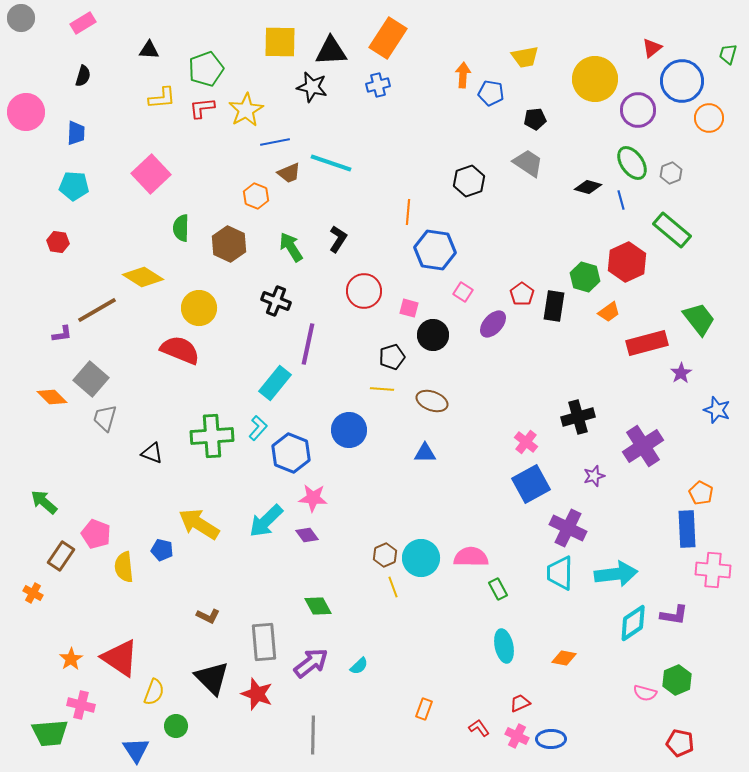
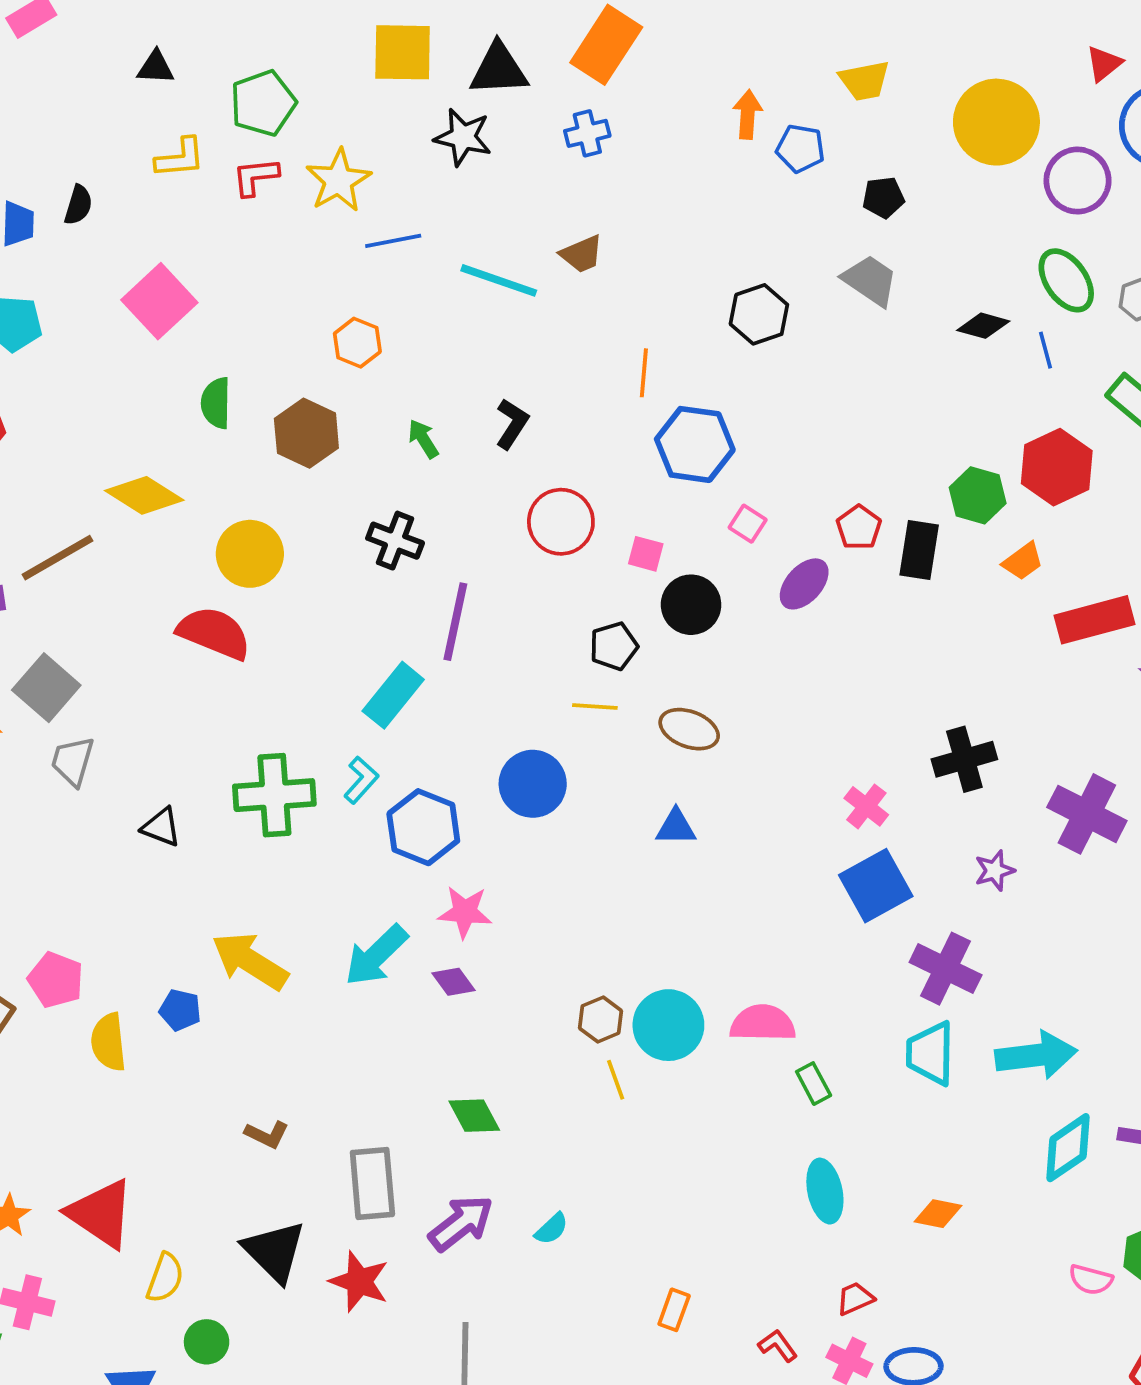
black semicircle: (83, 76) -> (78, 205), moved
brown trapezoid: (289, 173) -> (582, 254), moved
green arrow: (291, 247) -> (423, 439), size x0.7
purple cross: (643, 446) -> (1087, 814), turned -30

